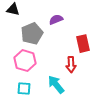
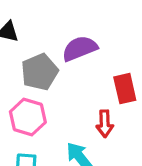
purple semicircle: (56, 20) -> (80, 48), size x1.5

